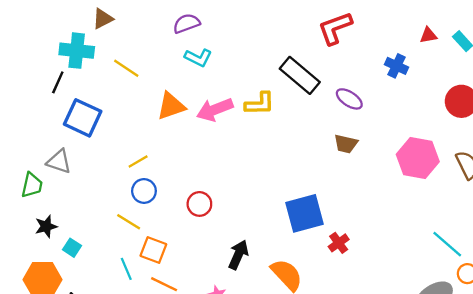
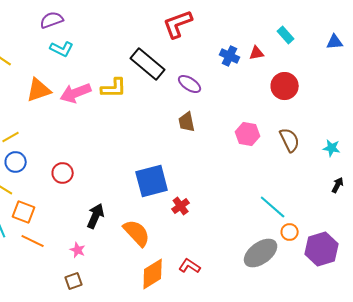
red triangle: (428, 35) -> (257, 53), moved
brown trapezoid: (346, 144) -> (187, 122), turned 65
pink hexagon: (418, 158) -> (248, 134), size x0.7

